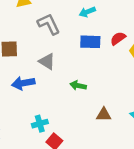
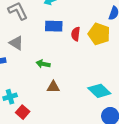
red semicircle: (118, 38) -> (76, 34), moved, turned -48
brown triangle: (104, 115) -> (53, 87), moved

